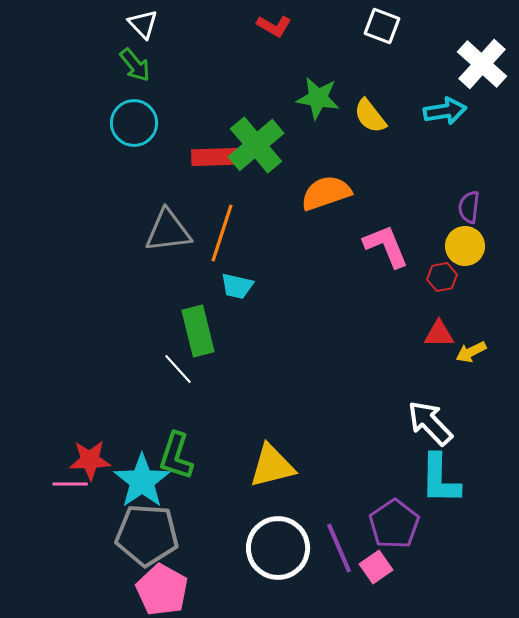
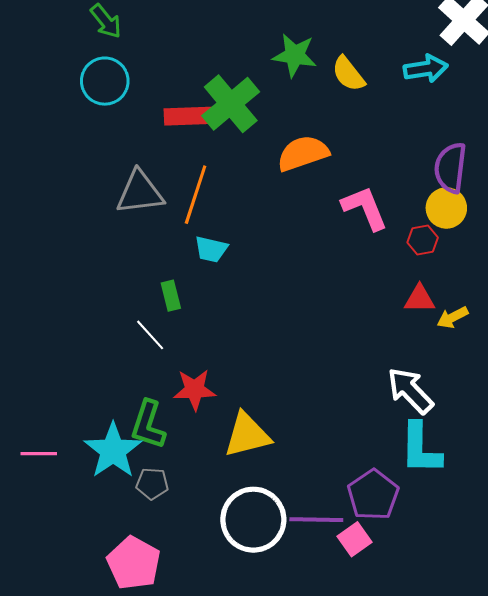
purple semicircle: (469, 207) -> (450, 168), size x1.5
green rectangle: (198, 331) -> (171, 296), size x0.6
red star: (90, 460) -> (195, 390), moved
gray pentagon: (147, 535) -> (152, 484), moved, size x0.5
purple line: (339, 548) -> (316, 520), turned -66

